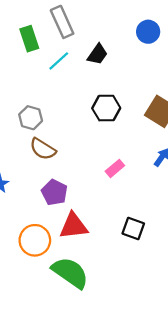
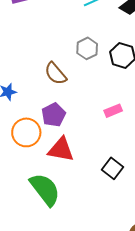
gray hexagon: (31, 118) -> (87, 48), moved
orange circle: (35, 240) -> (26, 132), moved

